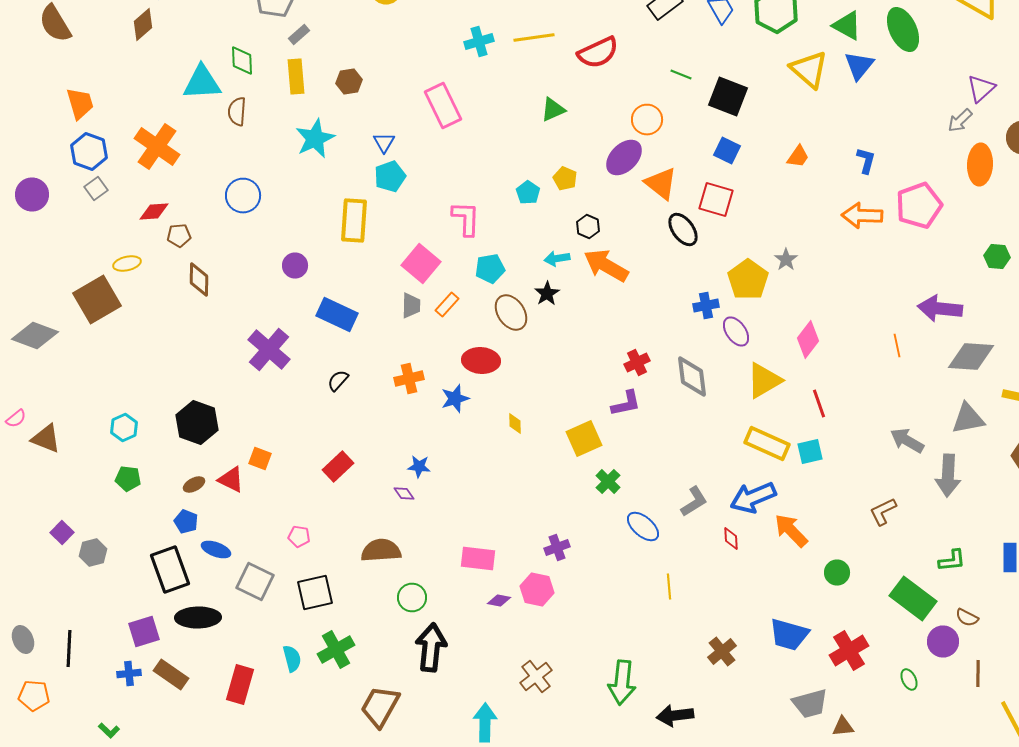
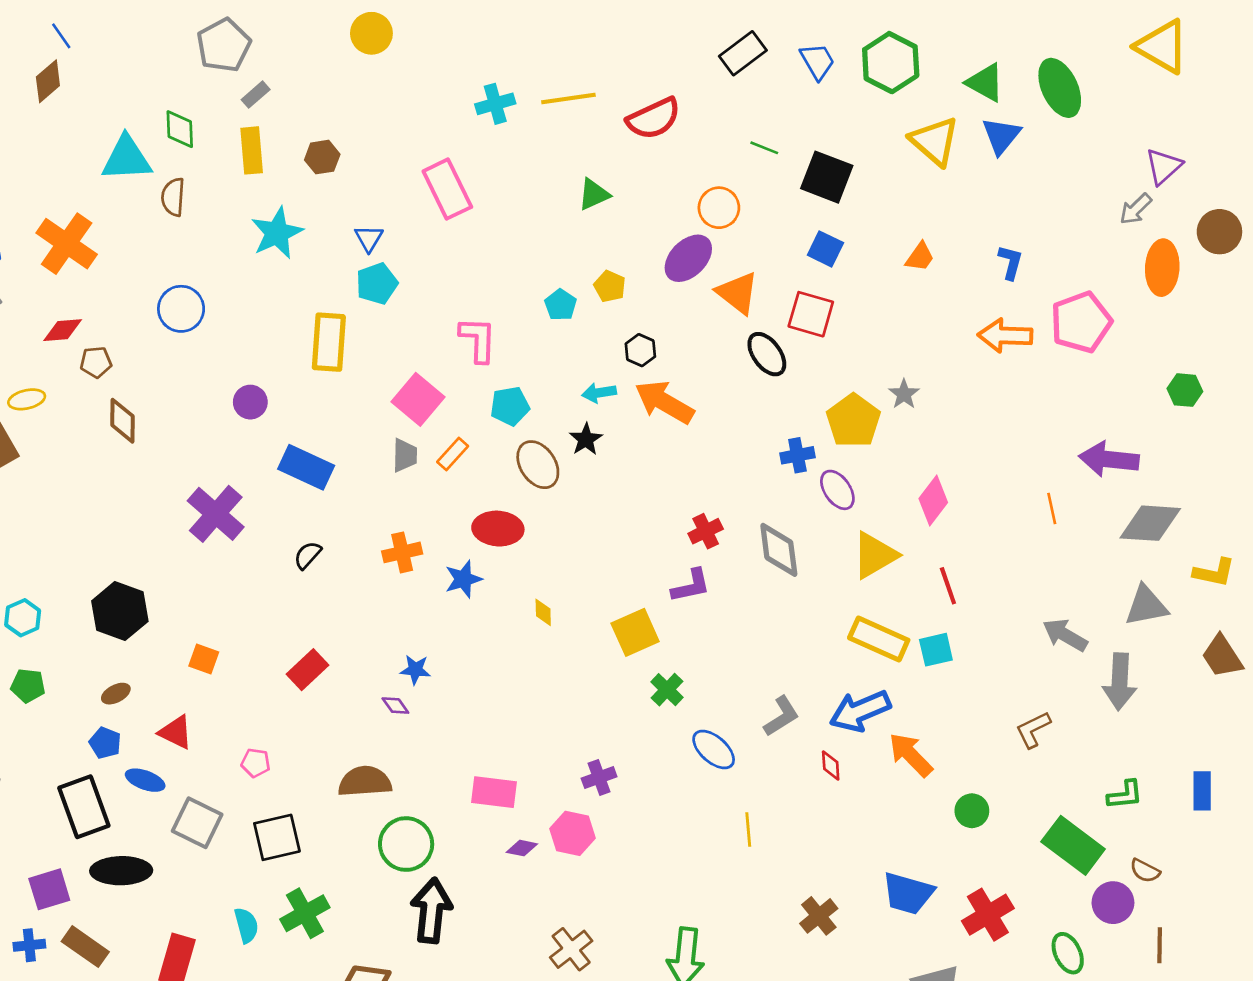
red triangle: (231, 480) -> (176, 732), moved
green circle: (412, 598) -> (406, 844), size x1.4
green ellipse: (909, 680) -> (1068, 953), size x1.4

